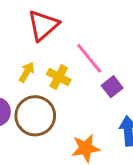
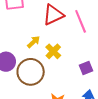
pink line: (89, 58) -> (81, 21), moved

